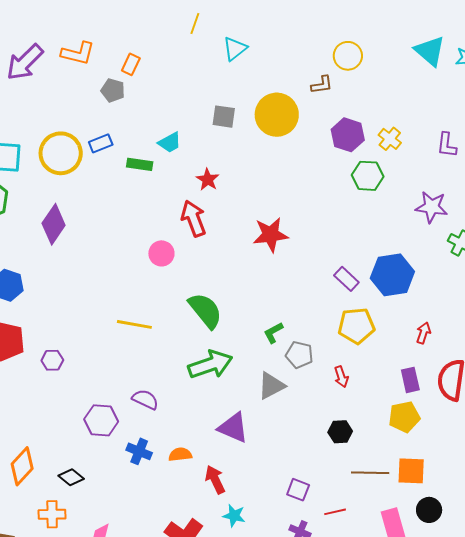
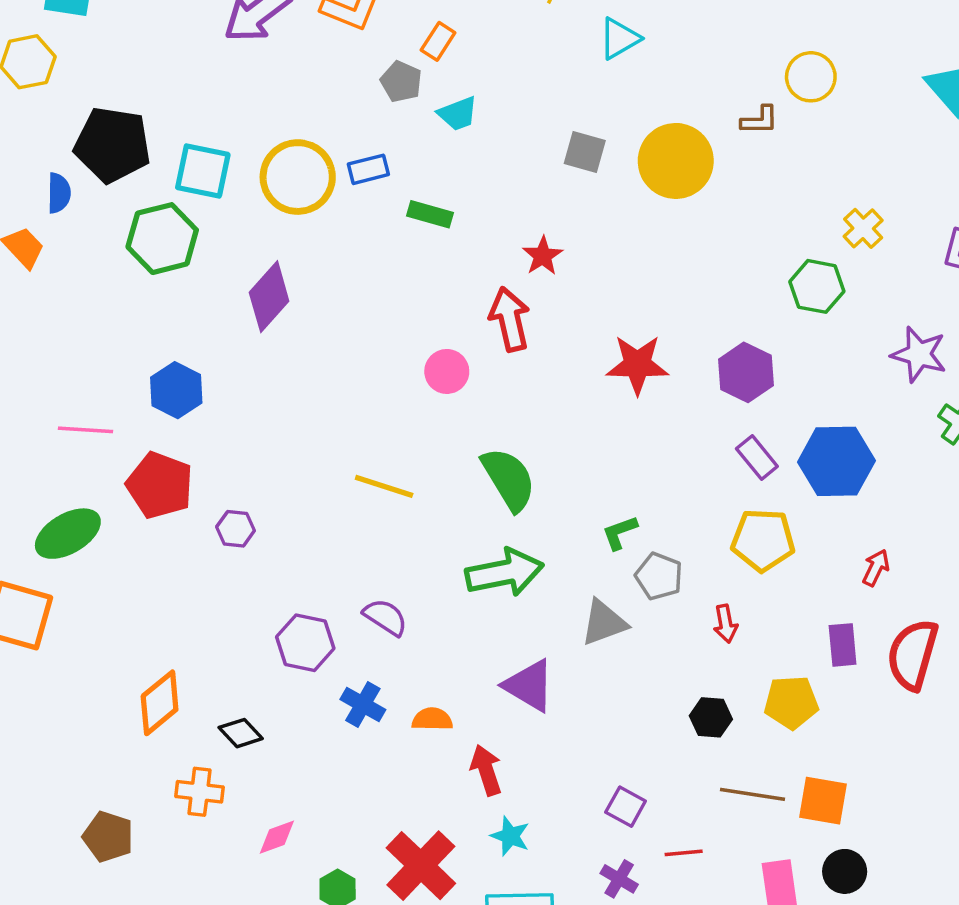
purple hexagon: (348, 135) -> (746, 372), moved
cyan trapezoid: (170, 142) -> (458, 114), moved
yellow pentagon: (404, 417) -> (791, 702), moved

